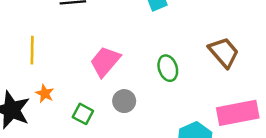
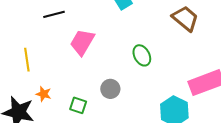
brown trapezoid: (224, 52) -> (185, 18), moved
pink trapezoid: (105, 62) -> (82, 42), moved

